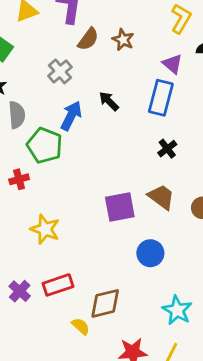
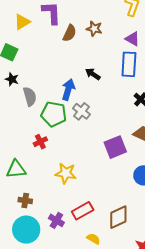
gray cross: (60, 71) -> (82, 111), moved
yellow semicircle: (81, 326) -> (93, 239), moved

